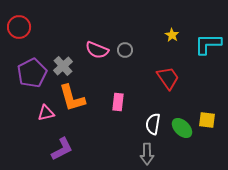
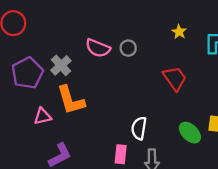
pink rectangle: (118, 102) -> (121, 154), moved
white semicircle: (153, 124) -> (139, 128), moved

